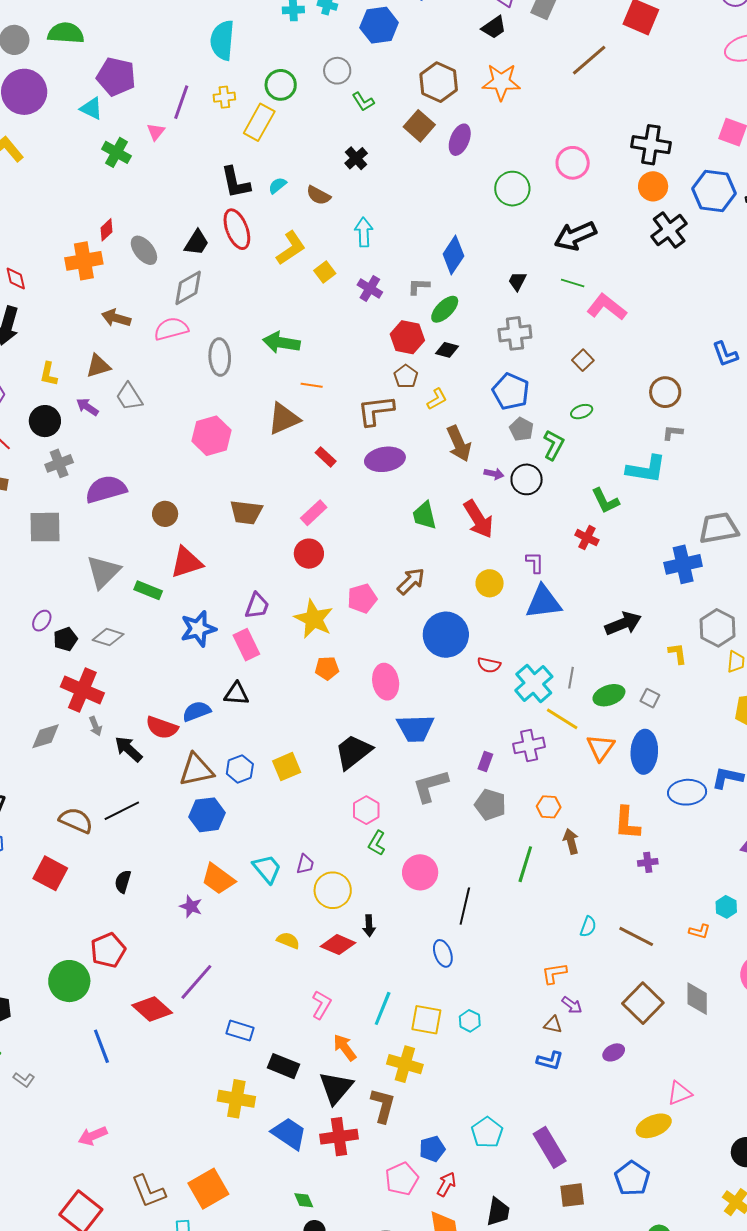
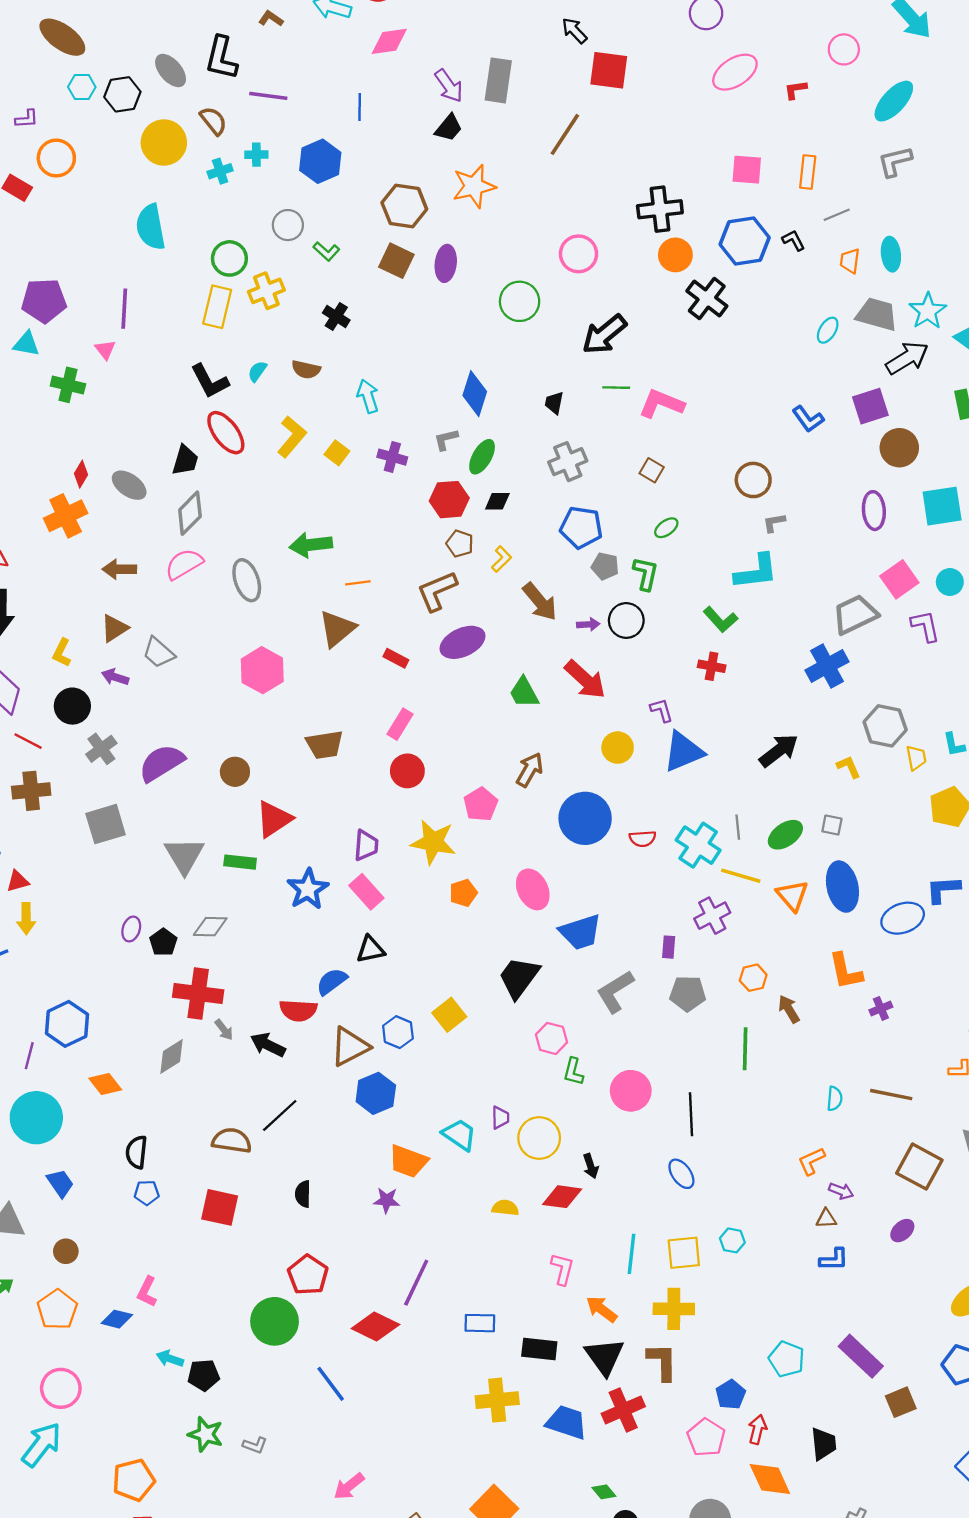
yellow cross: (224, 97) -> (266, 291), moved, size x1.4
yellow L-shape: (49, 374) -> (62, 653), turned 30

